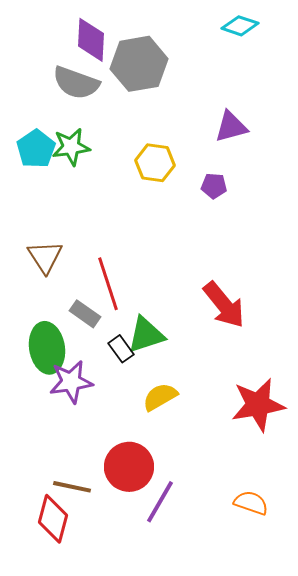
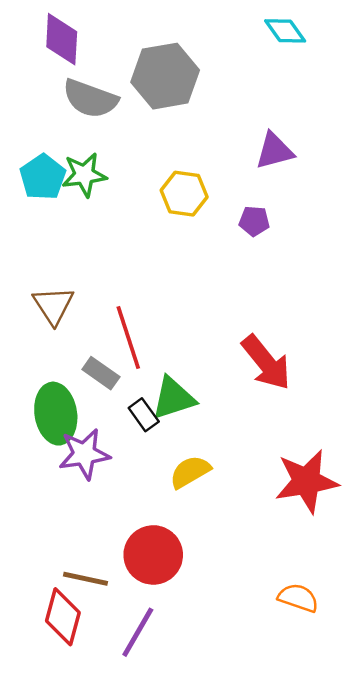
cyan diamond: (240, 26) -> (285, 31), turned 36
purple diamond: (91, 40) -> (62, 39), moved
purple line: (160, 502) -> (138, 632), moved

